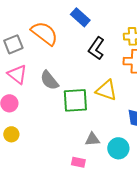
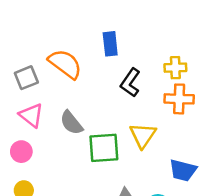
blue rectangle: (80, 17) -> (110, 44), turned 42
yellow triangle: (106, 90) -> (143, 135), turned 45

